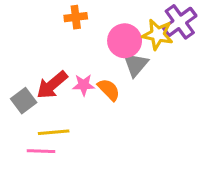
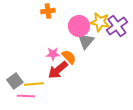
purple cross: (180, 22) -> (117, 26), moved
red arrow: (52, 85) -> (58, 70), moved
gray square: (24, 101) -> (15, 81), moved

